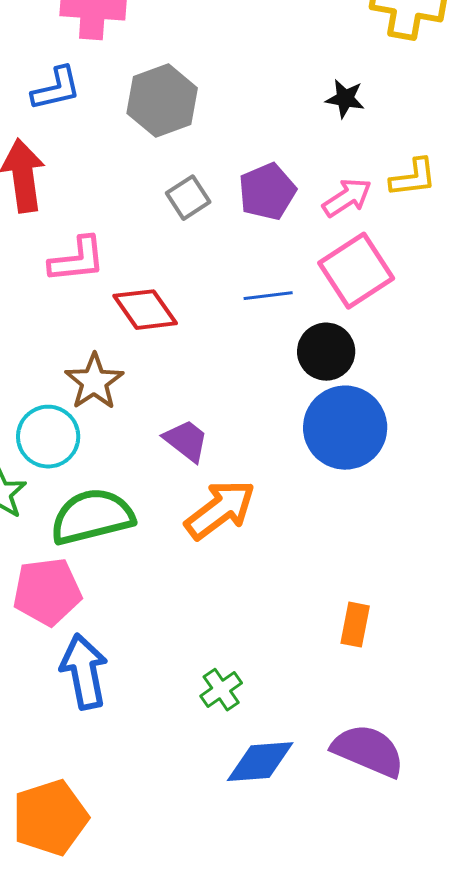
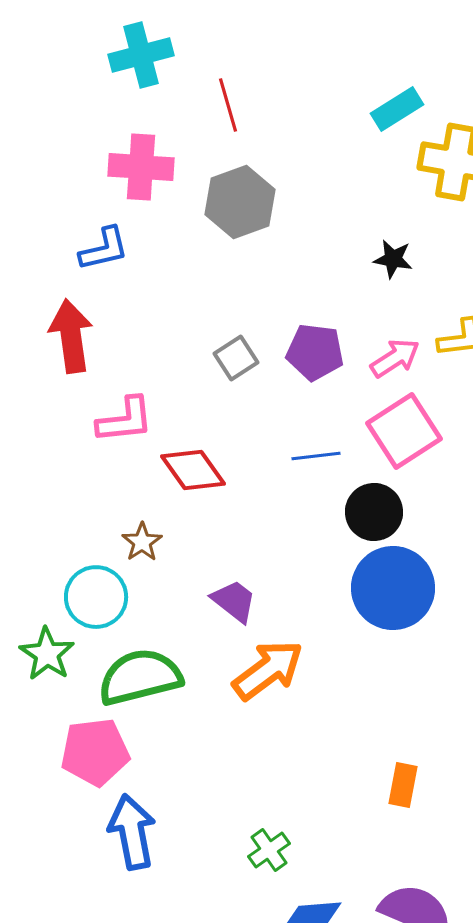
gray hexagon: (162, 101) -> (240, 202), moved
purple pentagon: (267, 192) -> (315, 352), turned 30
brown star: (94, 382) -> (142, 542), size x0.7

